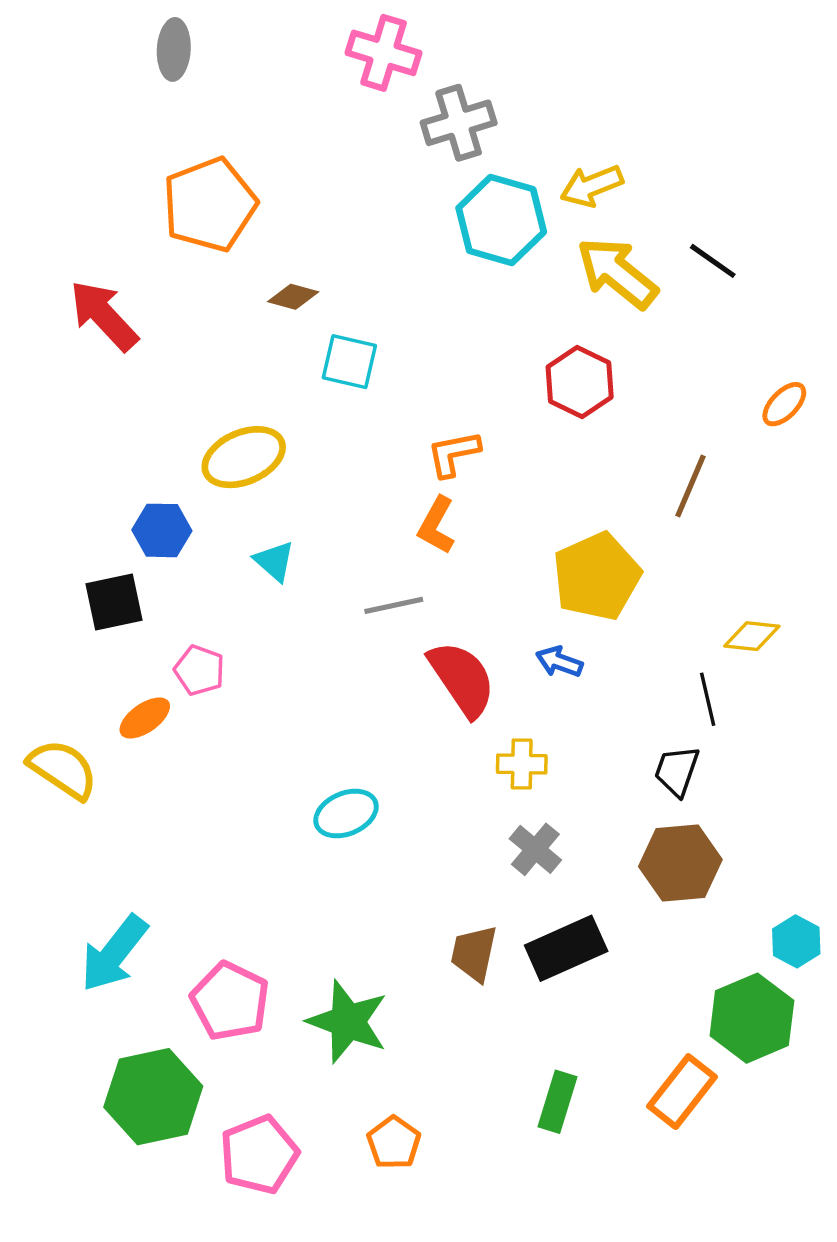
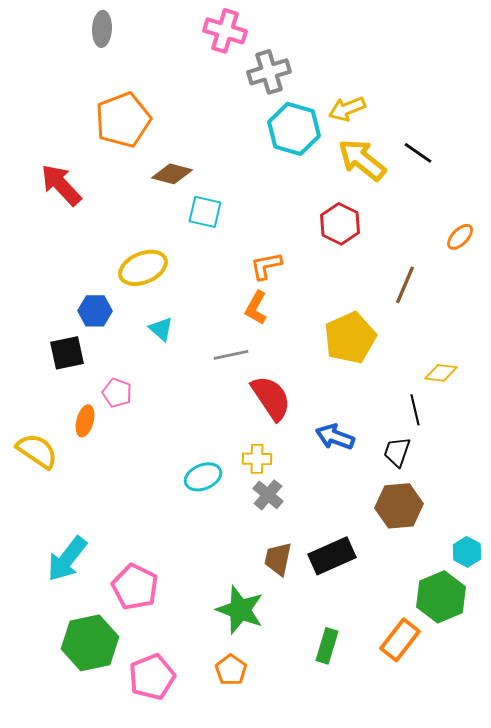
brown diamond: (293, 297) -> (172, 174), size x1.4
blue arrow: (559, 662) -> (335, 437), moved, size x1.4
orange ellipse: (145, 718) -> (85, 421), turned -40
yellow cross: (522, 764) -> (257, 459), moved
gray cross: (535, 849) -> (268, 495), moved
green star: (348, 1022) -> (240, 610), moved

